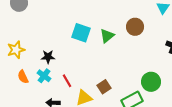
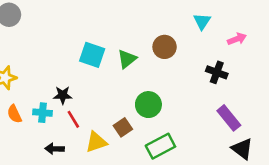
black star: (48, 57) -> (63, 95), moved
cyan cross: (44, 76) -> (43, 113), turned -32
green circle: (151, 82) -> (148, 105), moved

